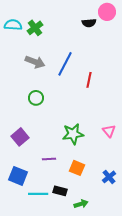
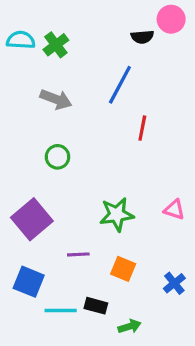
blue line: (65, 64) -> (120, 85), moved
pink triangle: (109, 131) -> (174, 210), turned -32
purple square: (20, 137) -> (32, 219), size x1.4

